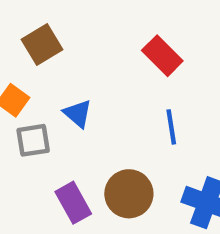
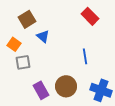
red rectangle: (162, 56) -> (90, 16), moved
blue triangle: (78, 114) -> (43, 36), moved

